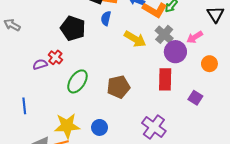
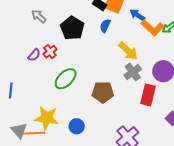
gray arrow: (12, 25) -> (39, 16), moved
gray cross: (164, 34) -> (133, 72), moved
purple semicircle: (40, 64) -> (34, 55), turned 136

